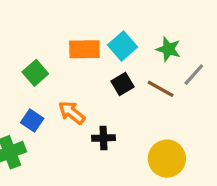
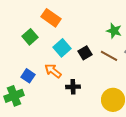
cyan square: (122, 46) -> (62, 48), moved
orange rectangle: (84, 49) -> (51, 18), moved, turned 36
green square: (35, 73) -> (30, 37), moved

